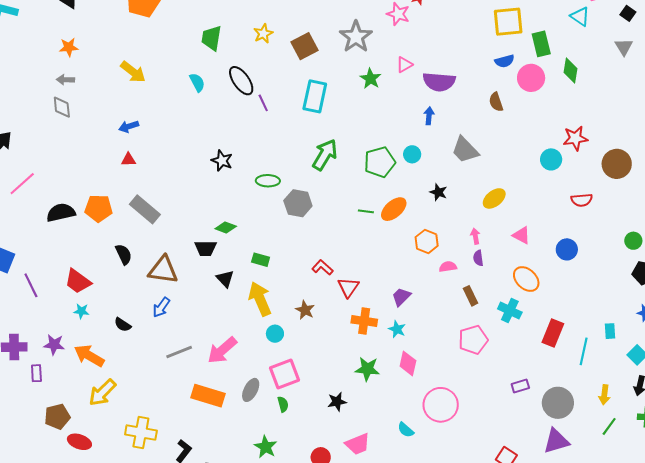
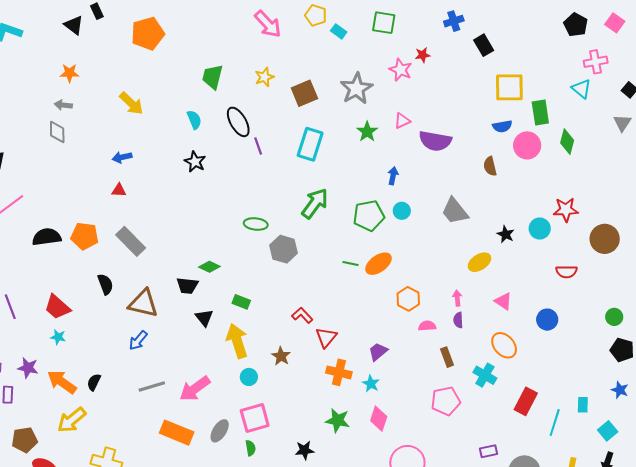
blue arrow: (429, 116) -> (393, 176), moved
black star: (222, 161) -> (195, 162), moved
black star: (438, 192) -> (506, 234), moved
black semicircle: (123, 325) -> (94, 382), moved, turned 78

